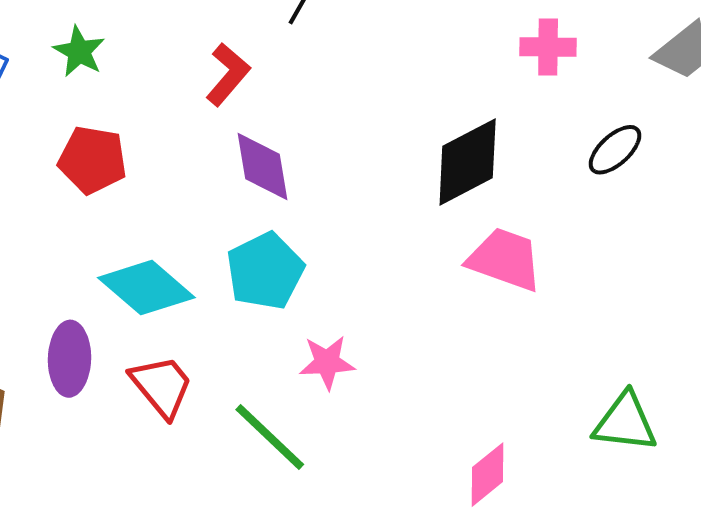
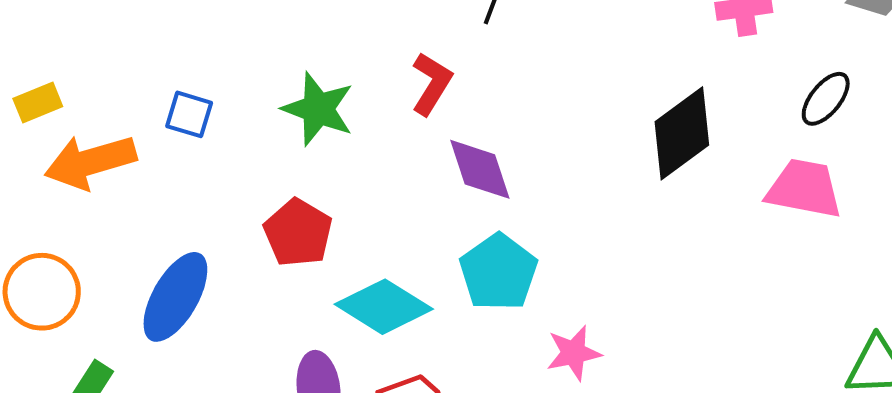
green star: (79, 51) -> (318, 109), moved, size x1.4
red pentagon: (93, 160) -> (298, 233), moved, turned 30
pink trapezoid: (505, 259) -> (804, 189), moved

